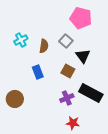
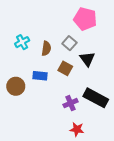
brown square: (68, 71) -> (65, 68), moved
blue rectangle: (38, 72) -> (40, 76), turned -64
brown circle: (15, 99) -> (16, 86), moved

